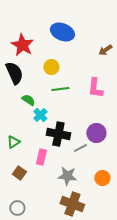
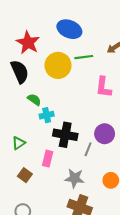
yellow circle: (51, 67) -> (58, 65), size x1.6
green line: (60, 89) -> (84, 57), moved
cyan cross: (40, 115) -> (47, 115), turned 32
gray line: (80, 148) -> (88, 149), turned -40

